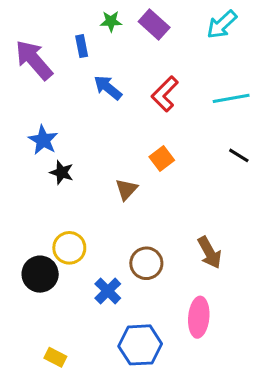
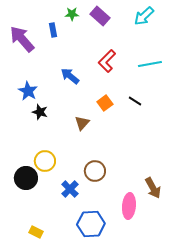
blue arrow: (108, 88) -> (70, 76), moved
black line: (239, 155) -> (135, 101), moved
brown arrow: (210, 252) -> (153, 188), moved

